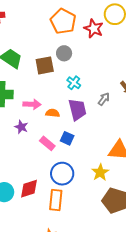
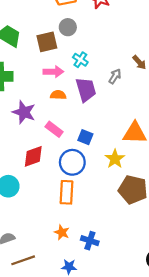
pink arrow: (32, 104) -> (53, 72), moved
purple star: (21, 127) -> (24, 112), size x1.5
blue square: (67, 138) -> (85, 137), moved
red diamond: (29, 189) -> (33, 156), moved

